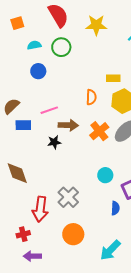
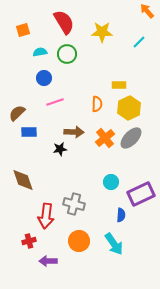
pink line: (49, 110) -> (55, 102), moved
gray cross: (68, 197) -> (74, 204), turned -30
cyan arrow: (110, 250) -> (114, 244), moved, turned -80
purple arrow: (32, 256) -> (48, 261), moved

